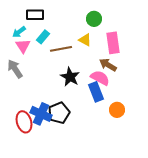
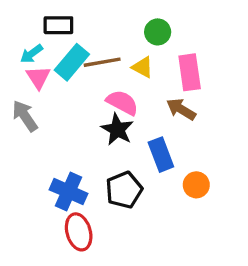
cyan rectangle: (43, 37) -> (72, 62), size x1.5
brown line: (61, 49) -> (102, 62), moved
pink semicircle: (100, 78) -> (122, 103), moved
black pentagon: (59, 113) -> (124, 190), moved
red ellipse: (24, 122) -> (79, 232), moved

